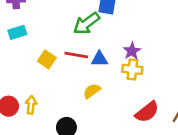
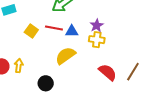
yellow semicircle: (92, 91) -> (65, 56), size x1.5
red semicircle: (147, 112) -> (108, 72), turned -102

